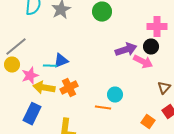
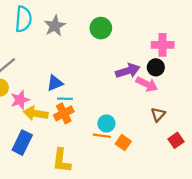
cyan line: (50, 66) -> (65, 99), moved
brown triangle: (164, 88) -> (158, 114), moved
cyan circle: (115, 95) -> (106, 123), moved
orange square: (148, 122) -> (123, 143), moved

